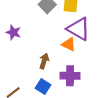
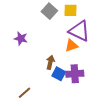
orange triangle: (69, 44) -> (71, 46), turned -40
blue square: (43, 87) -> (59, 74), moved

